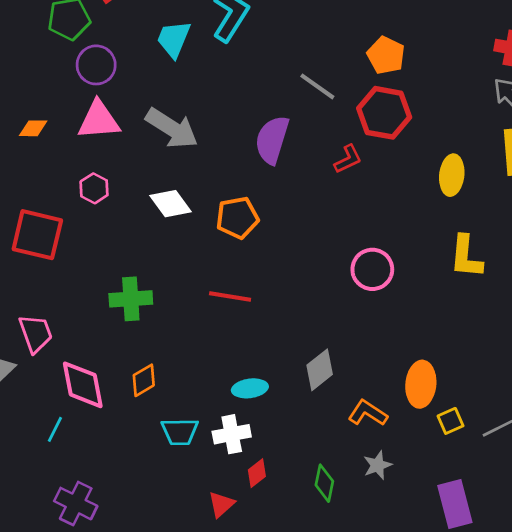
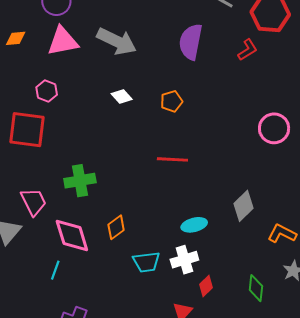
orange diamond: (33, 128) -> (16, 38), moved
pink hexagon: (94, 188) -> (47, 91), moved
white diamond: (170, 204) -> (122, 96), size x0.7
orange pentagon: (237, 218) -> (172, 101), size x0.7
green cross: (131, 299) -> (80, 181), moved

